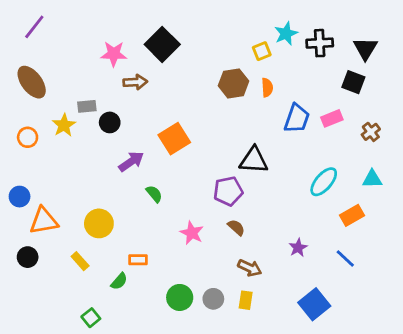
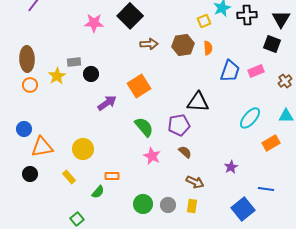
brown ellipse: (32, 82) -> (27, 59), moved, turned 35
brown arrow: (135, 82) -> (149, 44), moved
green semicircle: (154, 194) -> (144, 127), moved, size x1.5
blue line: (345, 258) -> (266, 189), moved, turned -35

